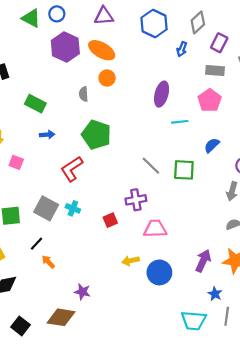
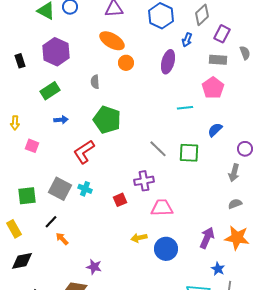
purple hexagon: (65, 47) -> (56, 52), moved
orange circle: (107, 78) -> (126, 63), moved
purple ellipse: (162, 94) -> (168, 62), moved
green rectangle: (35, 104) -> (50, 91), turned -60

